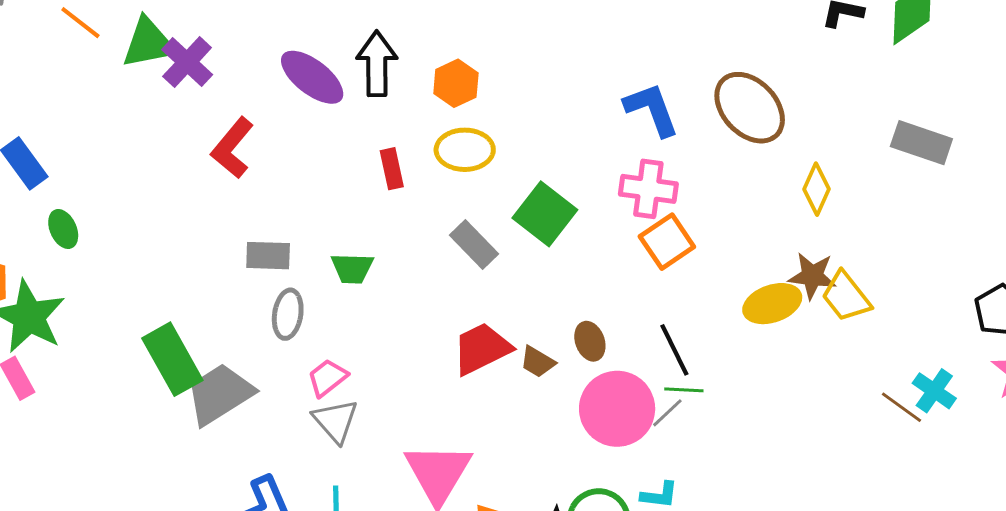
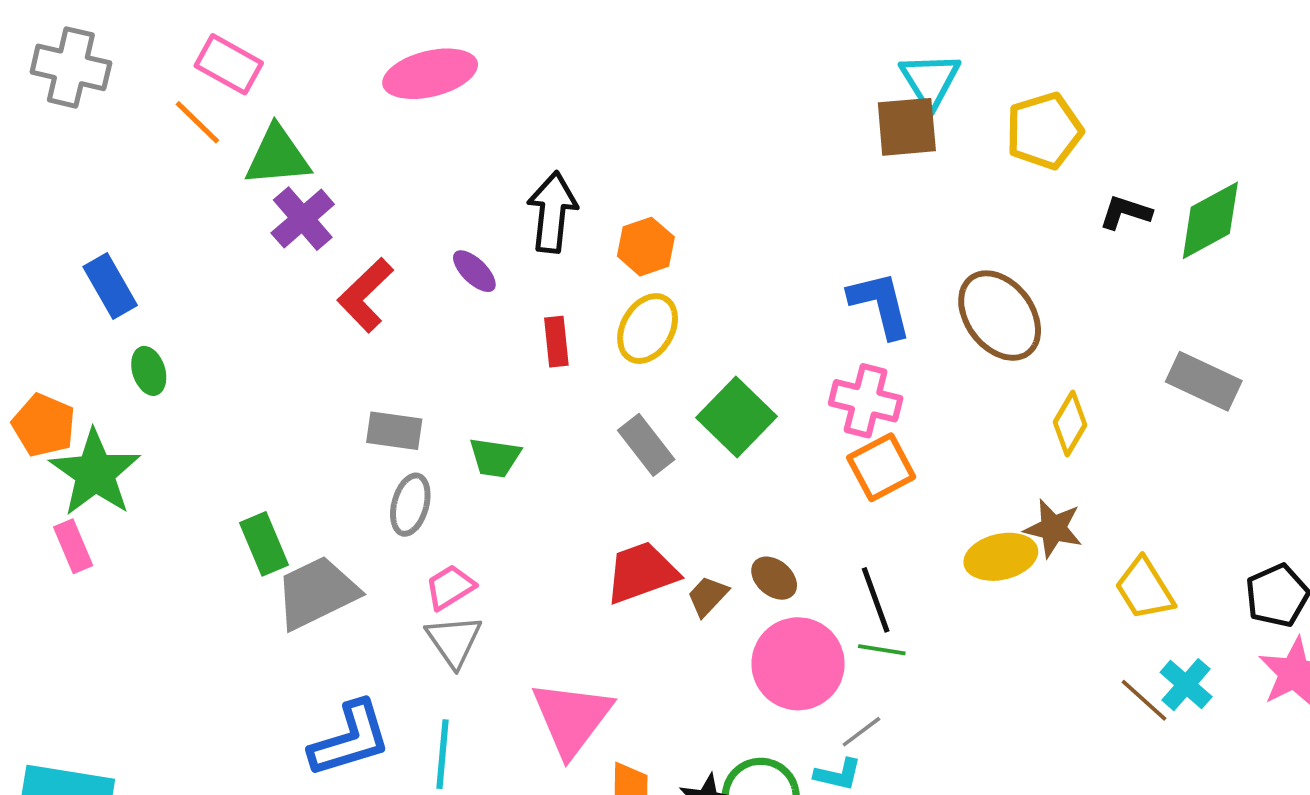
purple cross: (187, 62) -> (303, 219), moved
purple ellipse: (312, 77) -> (474, 271), moved, size x0.6
yellow ellipse: (465, 150) -> (648, 329), turned -66
yellow trapezoid: (846, 297) -> (1145, 589), moved
brown ellipse: (590, 341) -> (774, 578), turned -36
green rectangle: (172, 359) -> (264, 544), size x0.7
brown trapezoid: (538, 362) -> (708, 596), turned 96
gray line: (667, 413) -> (861, 732), moved

